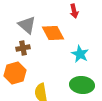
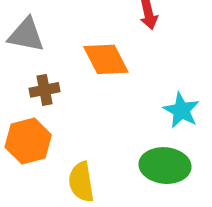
gray triangle: (27, 25) -> (26, 35), moved, turned -30
cyan star: (80, 54) -> (181, 110), moved

